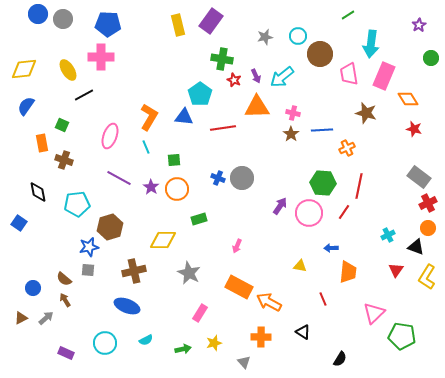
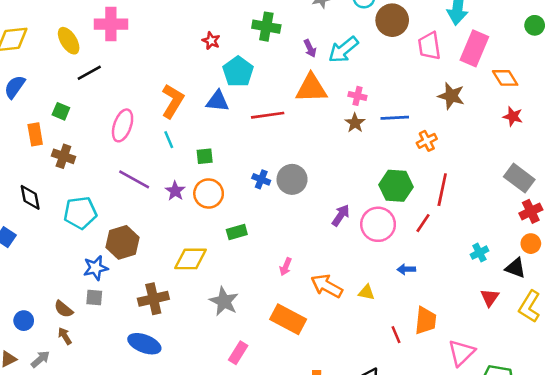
red star: (234, 80) -> (211, 41), moved
orange trapezoid: (348, 272) -> (426, 321), moved
orange arrow: (269, 302) -> (327, 286), moved

